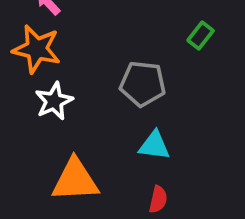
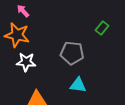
white star: (54, 101) -> (26, 62), turned 30

